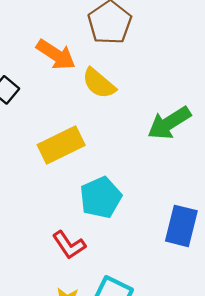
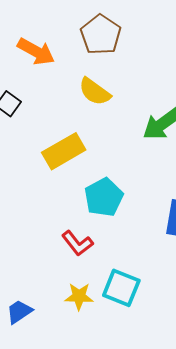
orange arrow: (56, 55) -> (36, 52), moved

